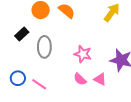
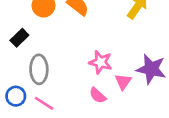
gray ellipse: (44, 47) -> (39, 69), moved
pink triangle: (100, 79) -> (123, 82), moved, turned 40

